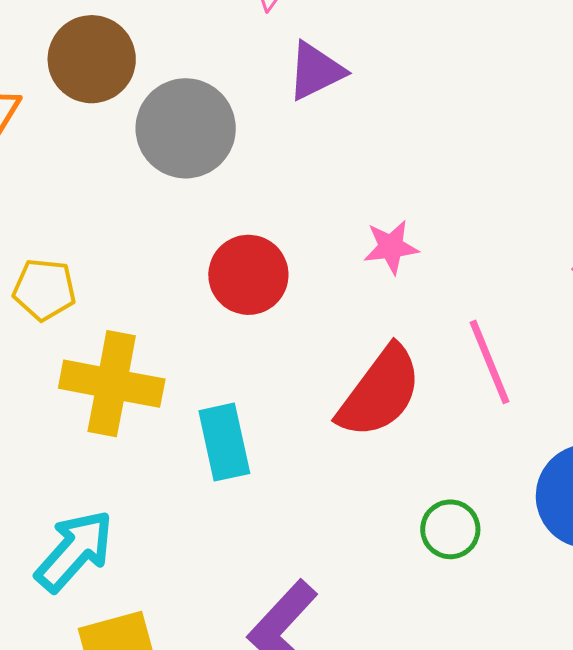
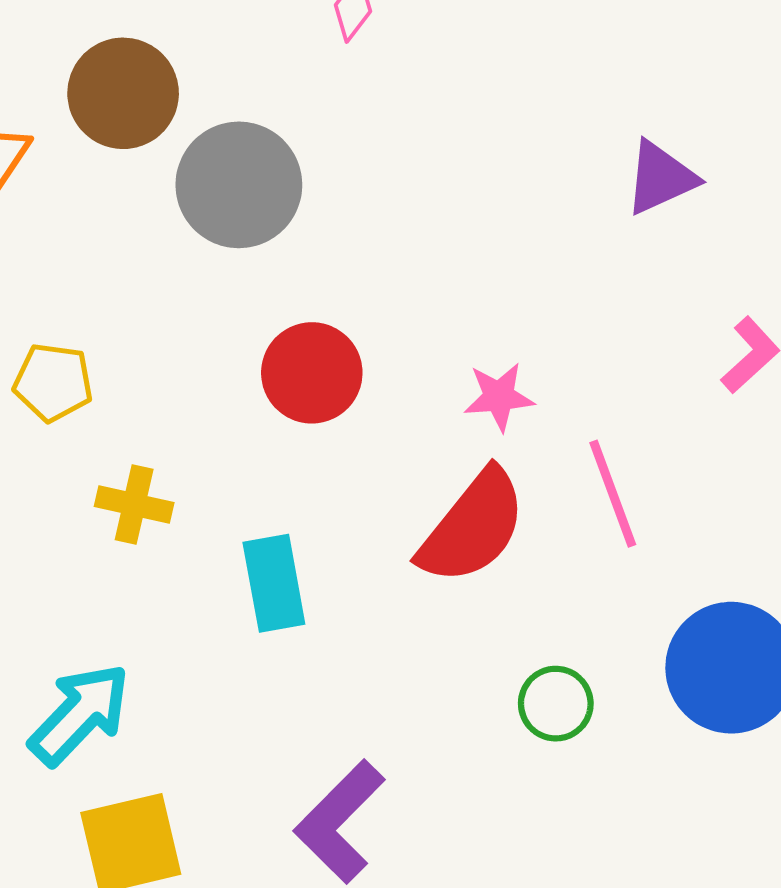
purple triangle: (316, 71) -> (661, 178), moved
pink star: (391, 247) -> (499, 397), moved
yellow cross: (112, 384) -> (134, 504), size x0.6

